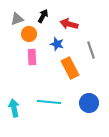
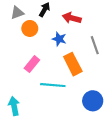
pink rectangle: (32, 57) -> (32, 64), moved, turned 42
cyan line: (49, 102) -> (53, 85), moved

